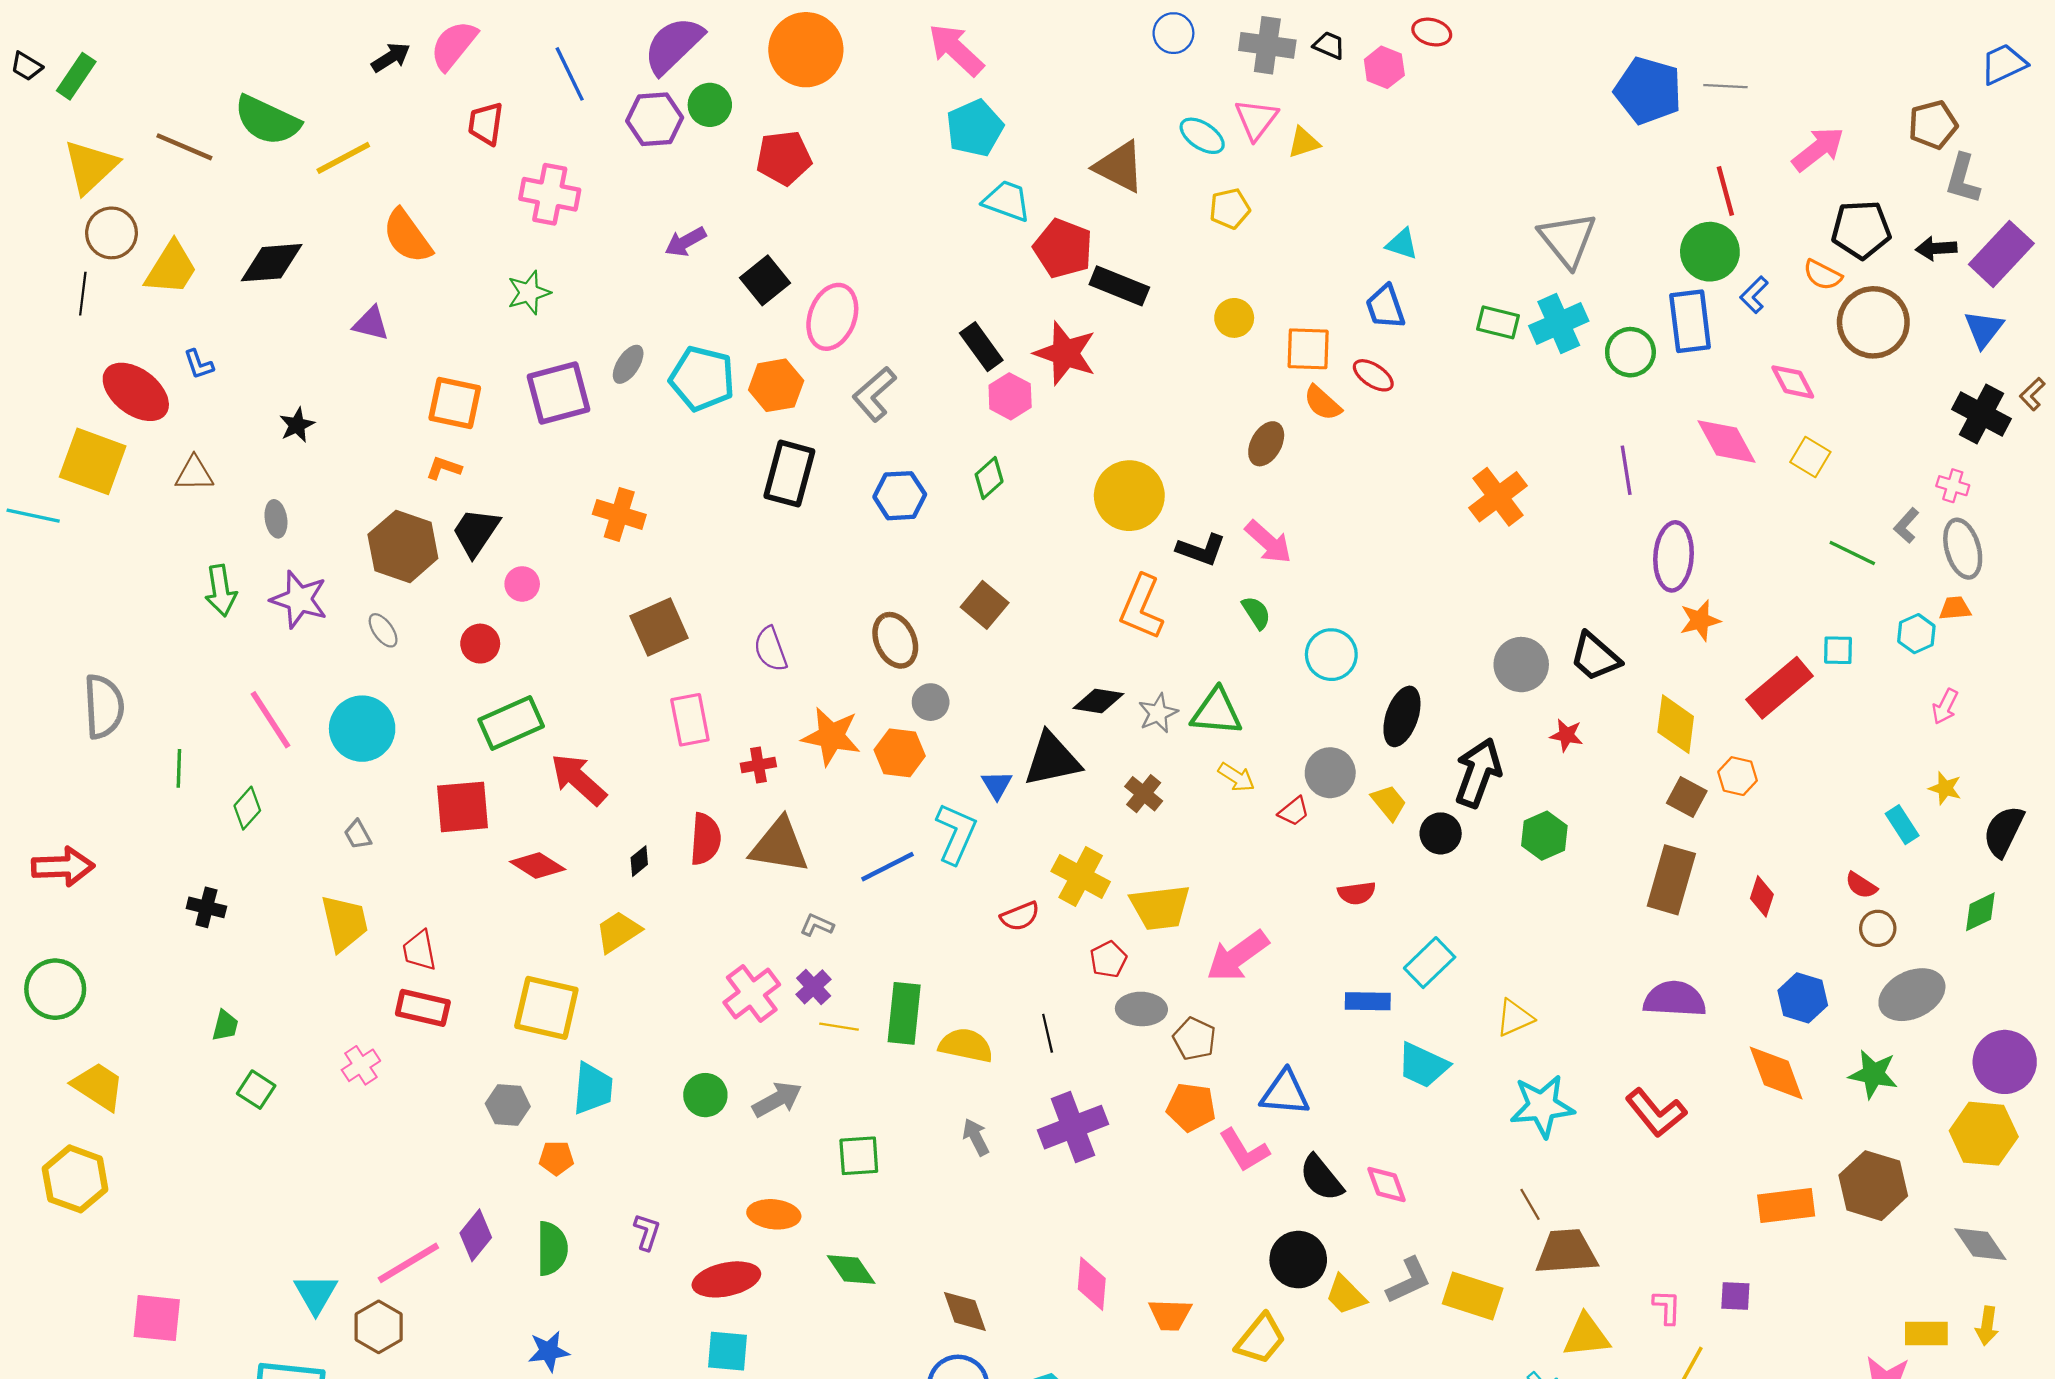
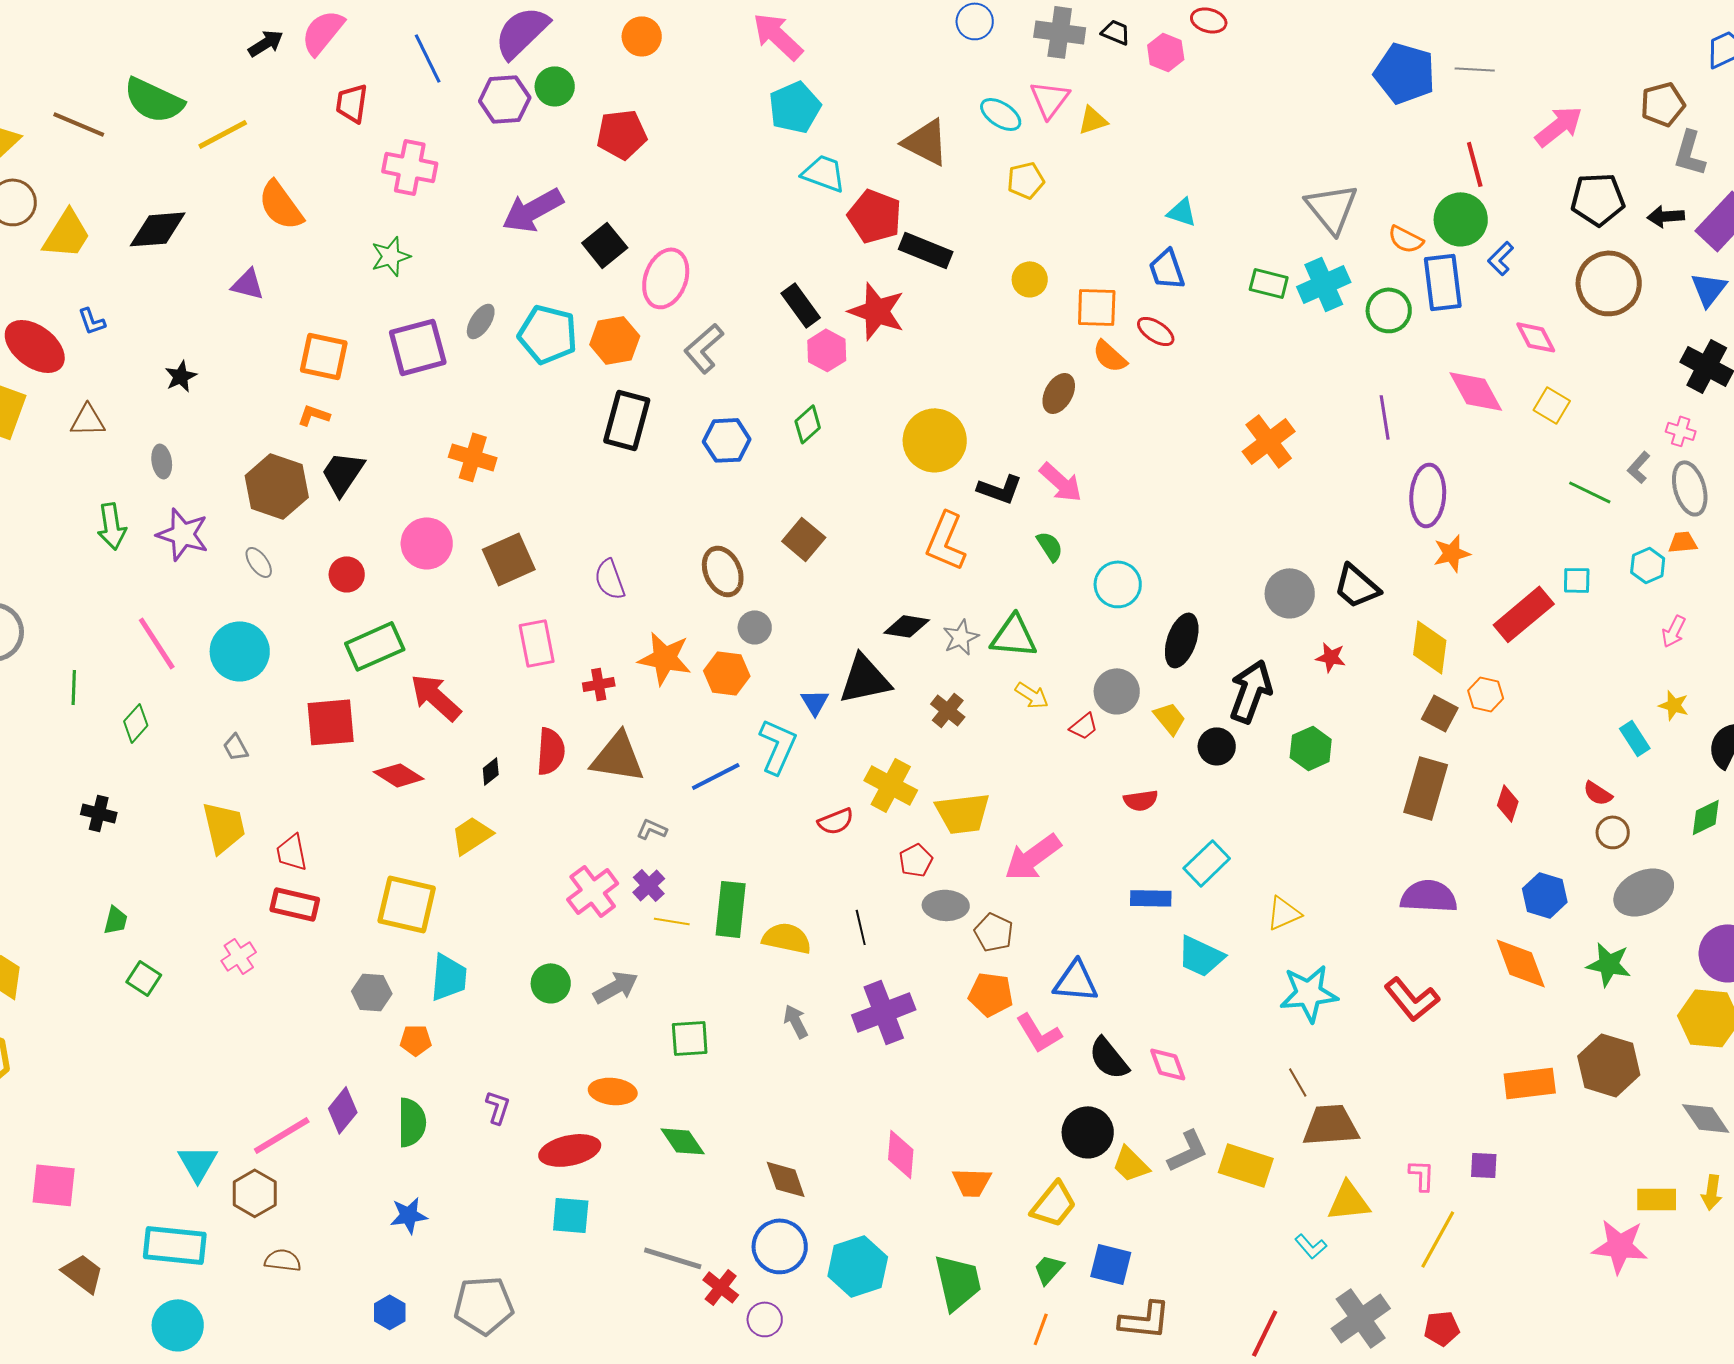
orange circle: (806, 50) -> (642, 36), size x0.6
purple arrow: (686, 242) -> (533, 210), size x1.6
orange semicircle: (1823, 275) -> (1406, 239), moved
pink circle: (522, 584) -> (427, 543), moved, size x1.6

